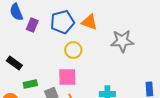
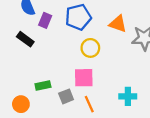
orange triangle: (89, 22) -> (118, 24), moved
black rectangle: (14, 63) -> (25, 39), moved

